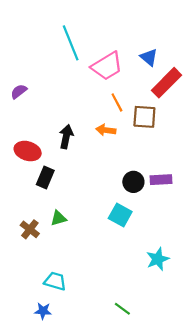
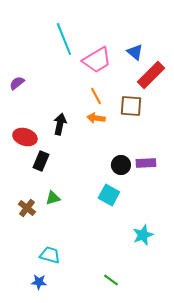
orange line: (117, 102) -> (96, 96), moved

